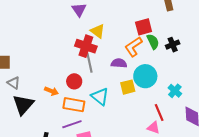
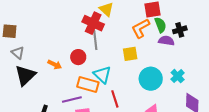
purple semicircle: (119, 63) -> (166, 41), moved
cyan circle: (145, 76) -> (151, 79), moved
yellow square: (128, 87) -> (130, 54), moved
orange rectangle: (74, 105) -> (88, 85), moved
red line: (159, 112) -> (115, 99), moved

